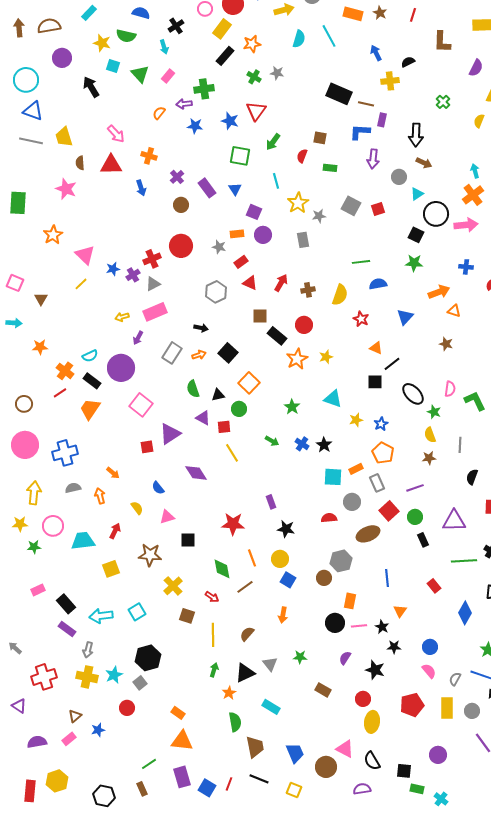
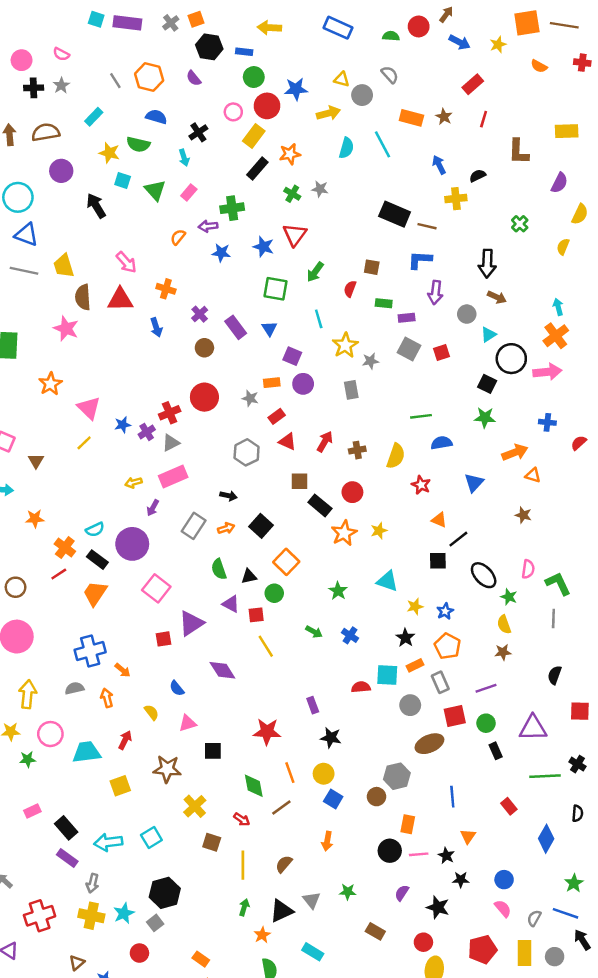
purple rectangle: (382, 120) -> (407, 318), moved, turned 72
brown semicircle: (80, 163) -> (83, 297), size x1.5
black star: (324, 445) -> (405, 638), moved
gray line: (460, 445) -> (553, 618), moved
blue cross: (65, 453) -> (90, 651), moved
red square: (389, 511) -> (455, 716), turned 30
red semicircle: (329, 518) -> (361, 687), moved

